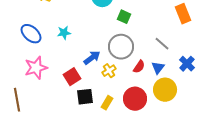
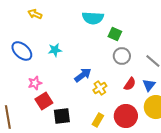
gray circle: (121, 47) -> (122, 56), moved, size x0.7
pink star: (36, 68) -> (35, 83), moved, size x0.6
red square: (72, 77) -> (44, 101), moved
black square: (85, 97) -> (62, 116), moved

